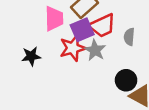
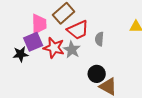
purple square: (82, 30) -> (33, 42), moved
red star: (73, 48) -> (54, 48), turned 30

